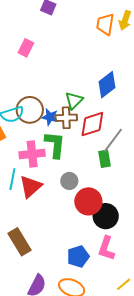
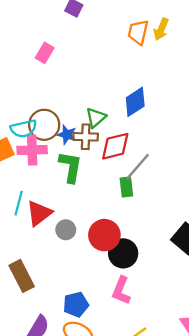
pink cross: (32, 154) -> (32, 150), moved
gray circle: (69, 181) -> (66, 230), moved
blue pentagon: (78, 256) -> (76, 304), moved

